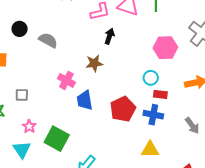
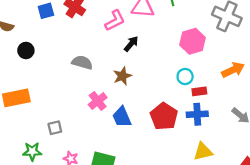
black circle: (20, 29) -> (26, 50), moved
black arrow: (109, 36) -> (131, 44), turned 35
gray semicircle: (48, 40) -> (82, 62), moved
pink cross: (66, 80) -> (98, 101), turned 36

